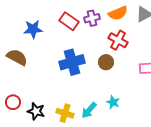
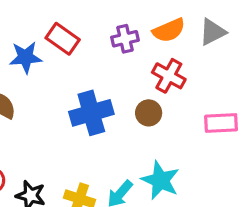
red rectangle: (69, 21) -> (63, 39), moved
cyan star: (113, 102) -> (160, 180), size x1.6

